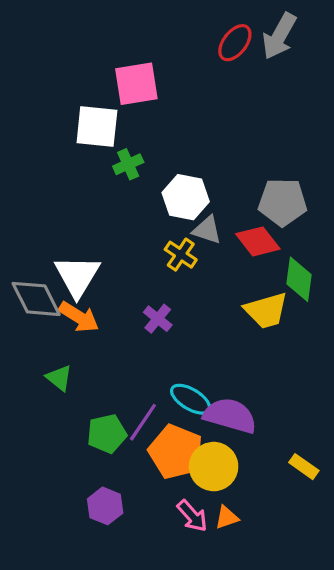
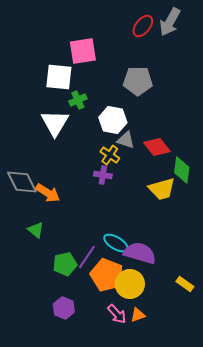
gray pentagon: (283, 202) -> (138, 81), moved
white triangle: (77, 276) -> (55, 123), moved
purple cross: (158, 319) -> (103, 175), moved, turned -30

